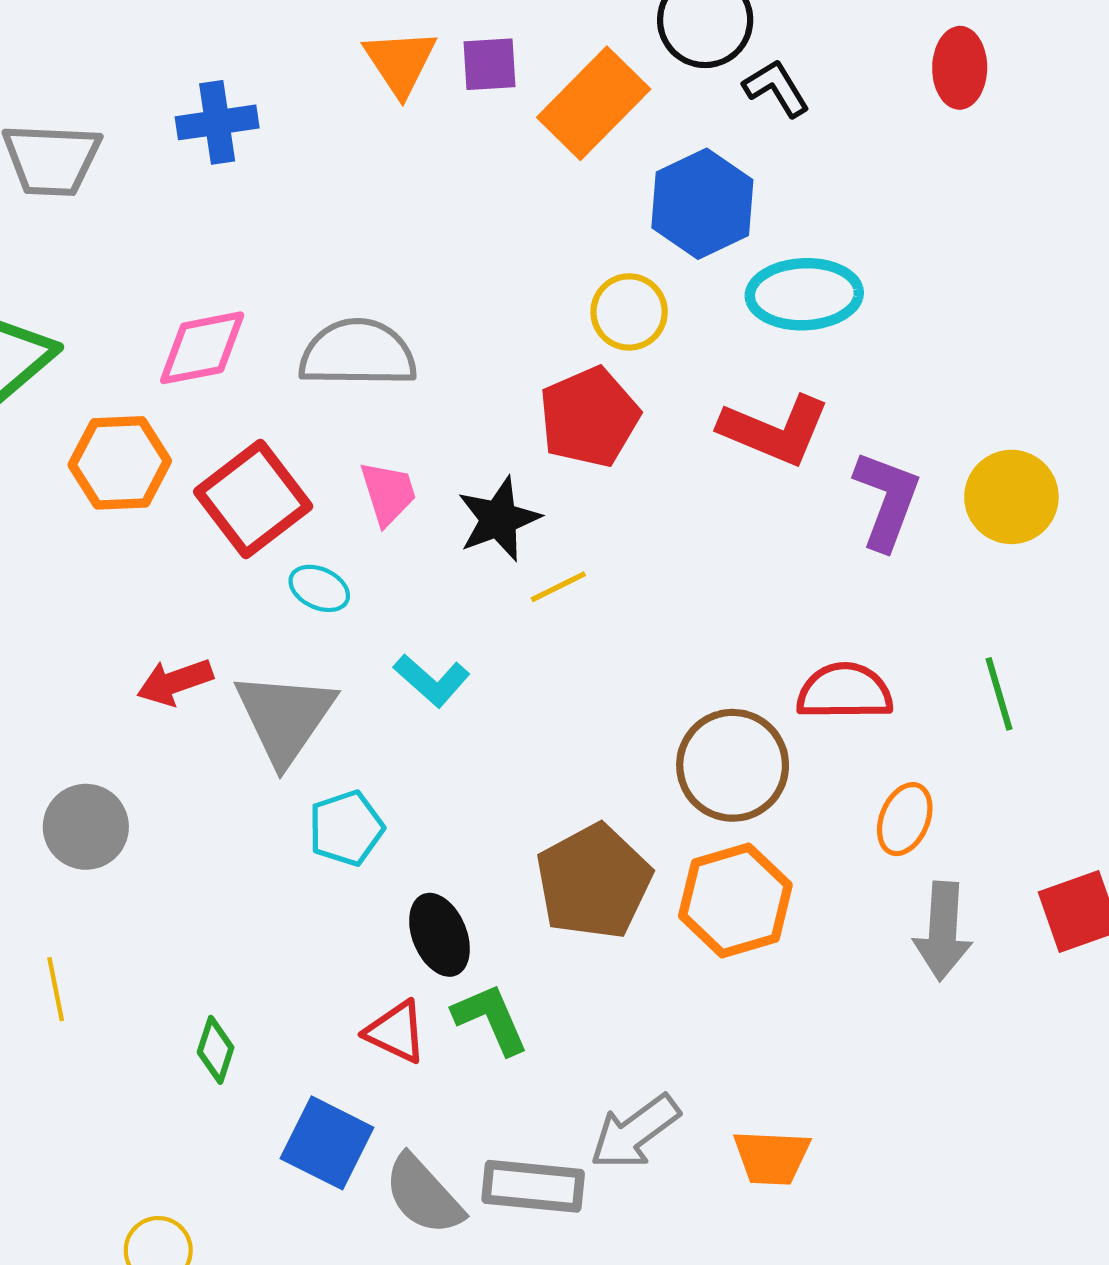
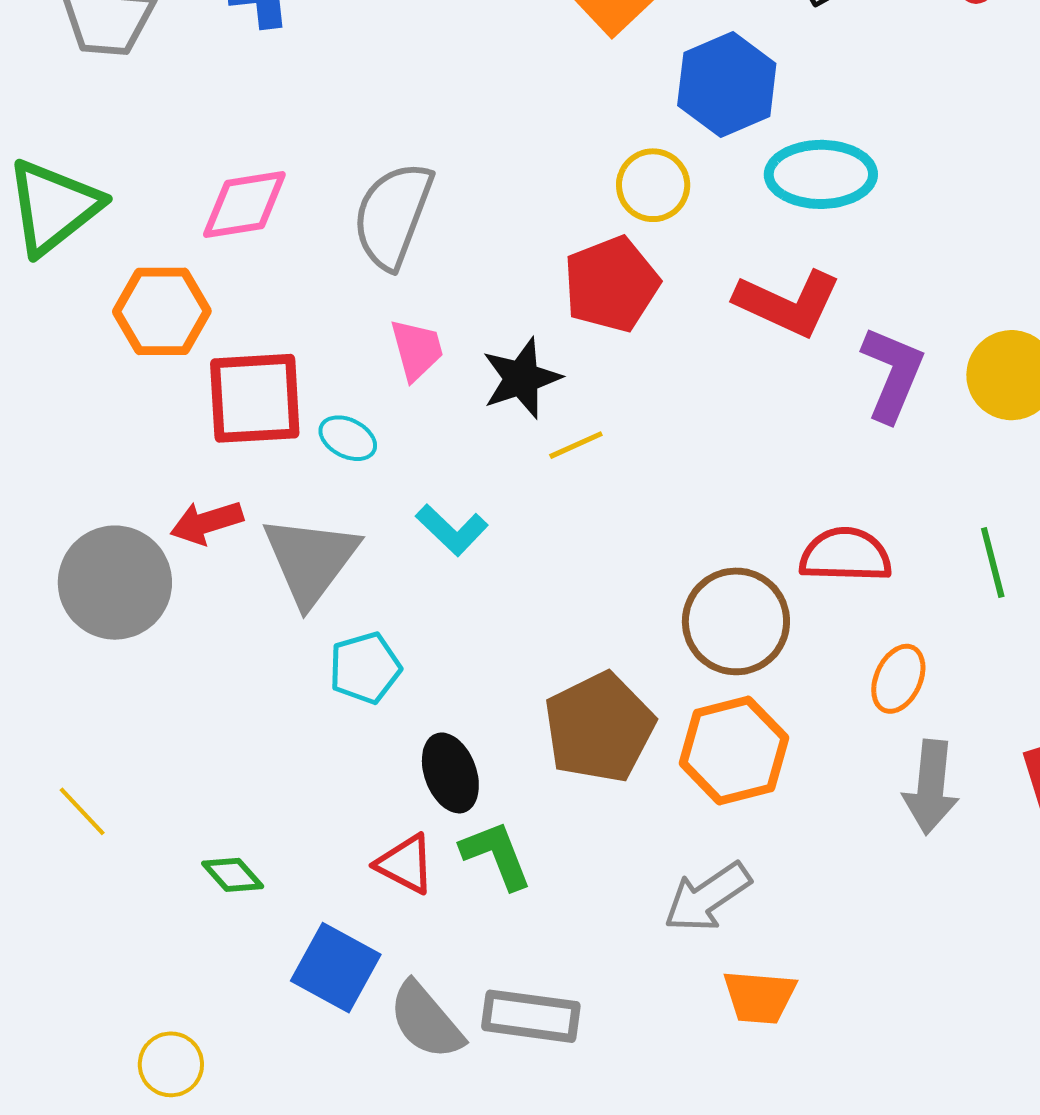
gray semicircle: (358, 353) -> (393, 215), turned -72
red square: (253, 499) -> (255, 398), moved, turned 32
gray circle: (86, 827) -> (115, 583), moved, size x1.4
yellow line: (56, 989) -> (82, 811), turned -34
green diamond: (216, 1050) -> (233, 875), turned -62
gray arrow: (635, 1132) -> (707, 897), moved

